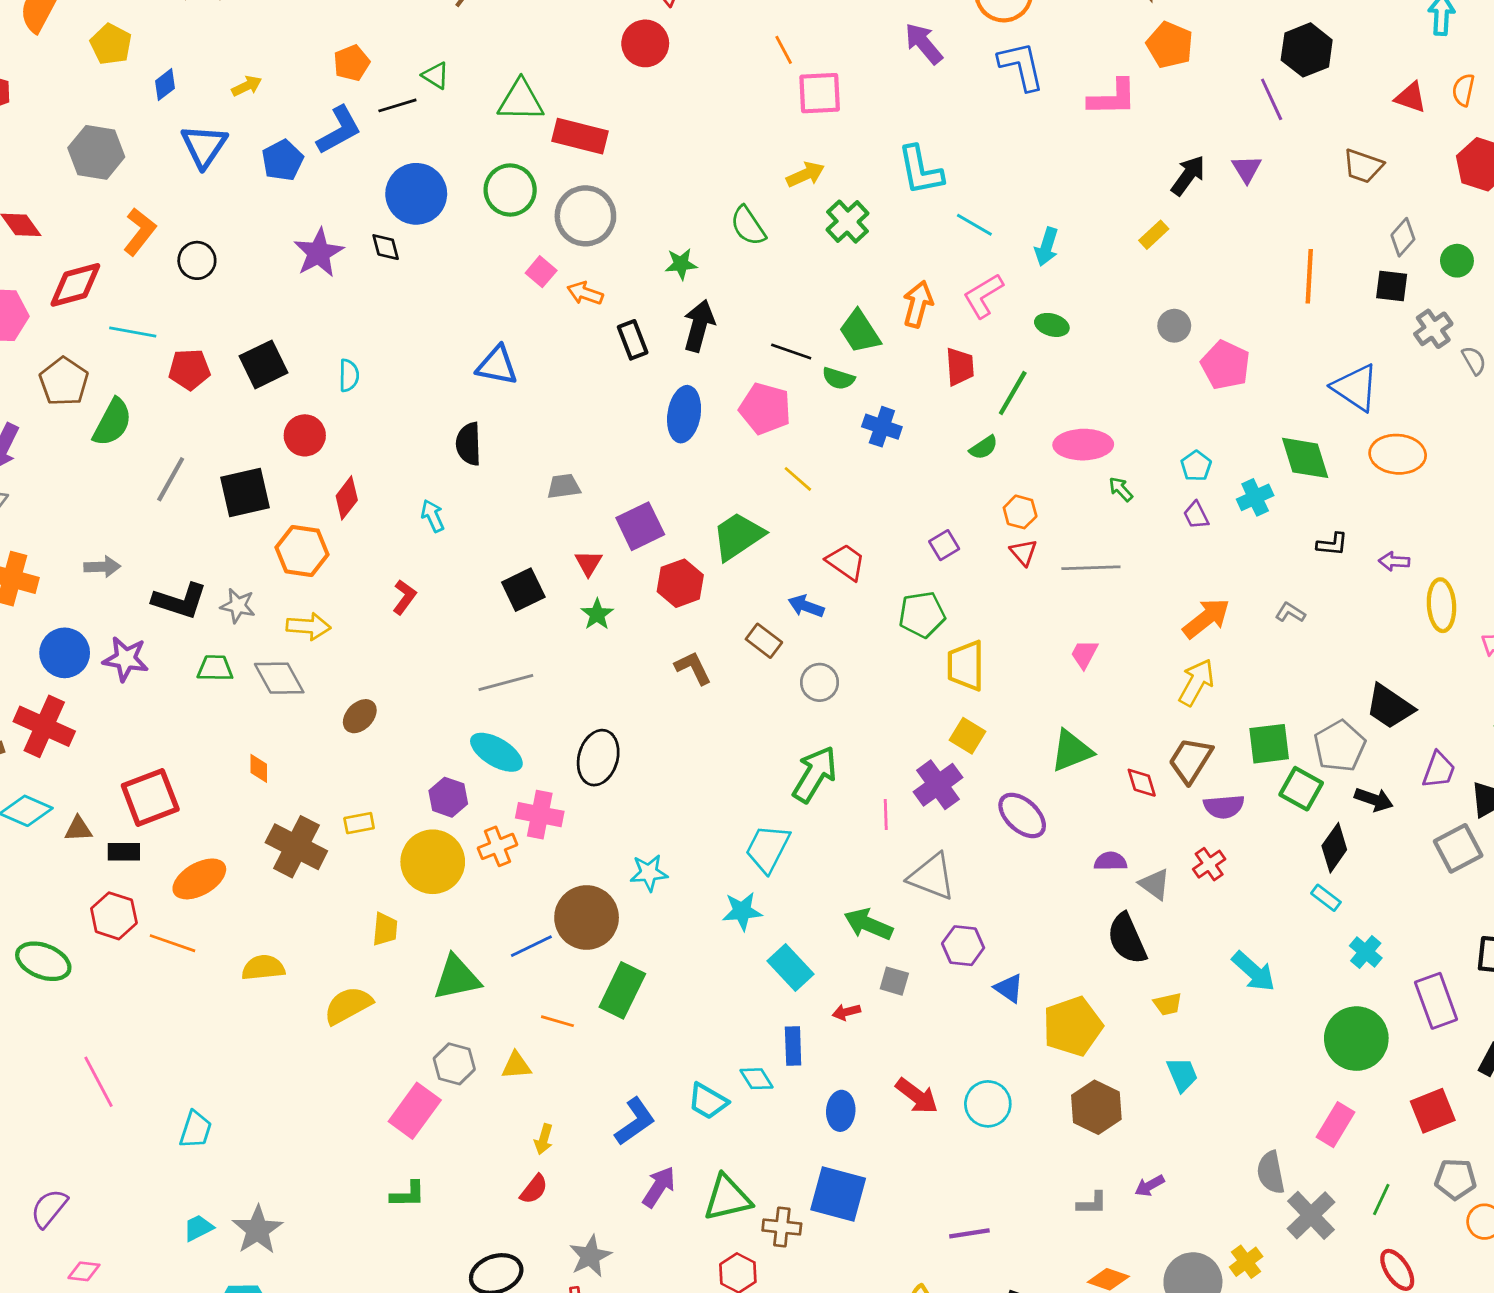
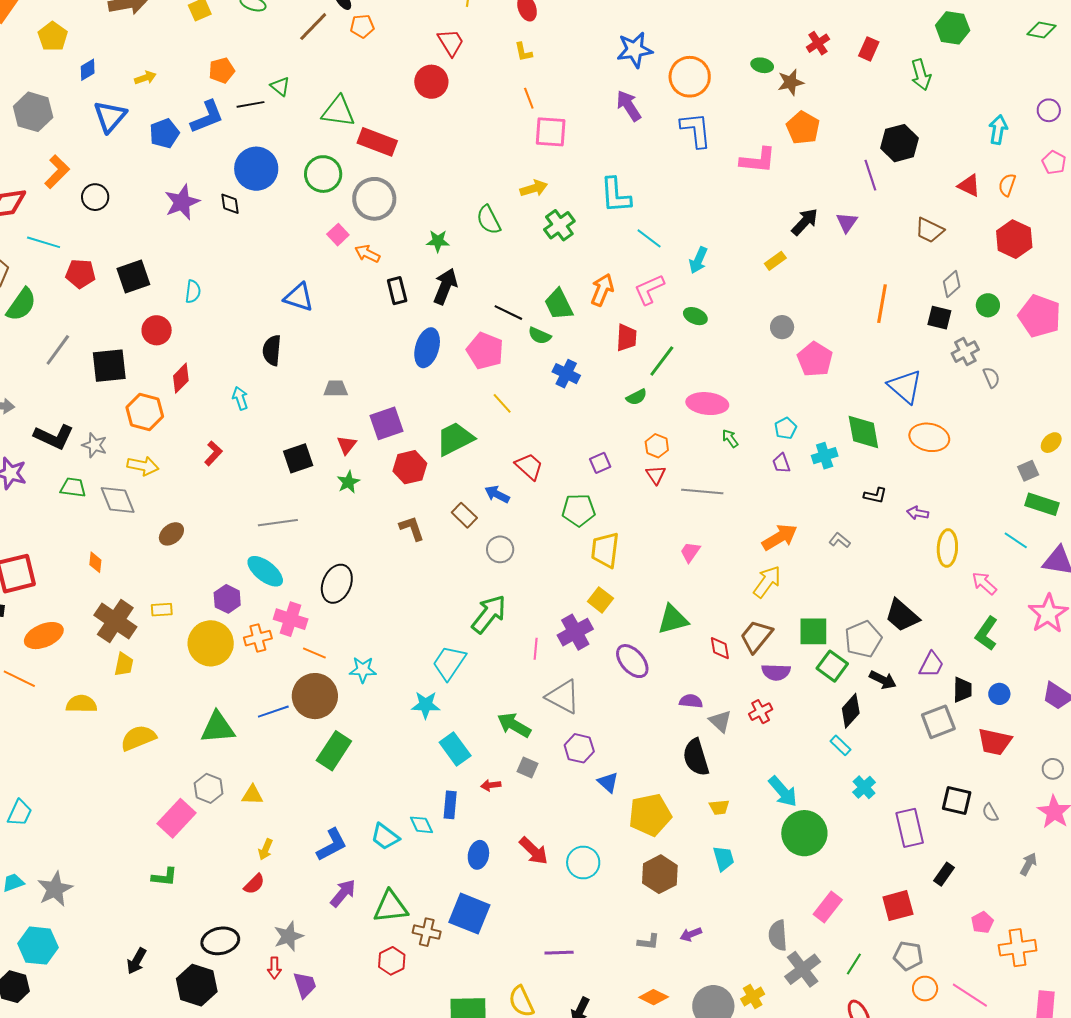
yellow trapezoid: (385, 929) -> (124, 664), moved
orange line: (557, 1021) -> (314, 653), moved
green circle: (1356, 1039) -> (804, 833), moved

